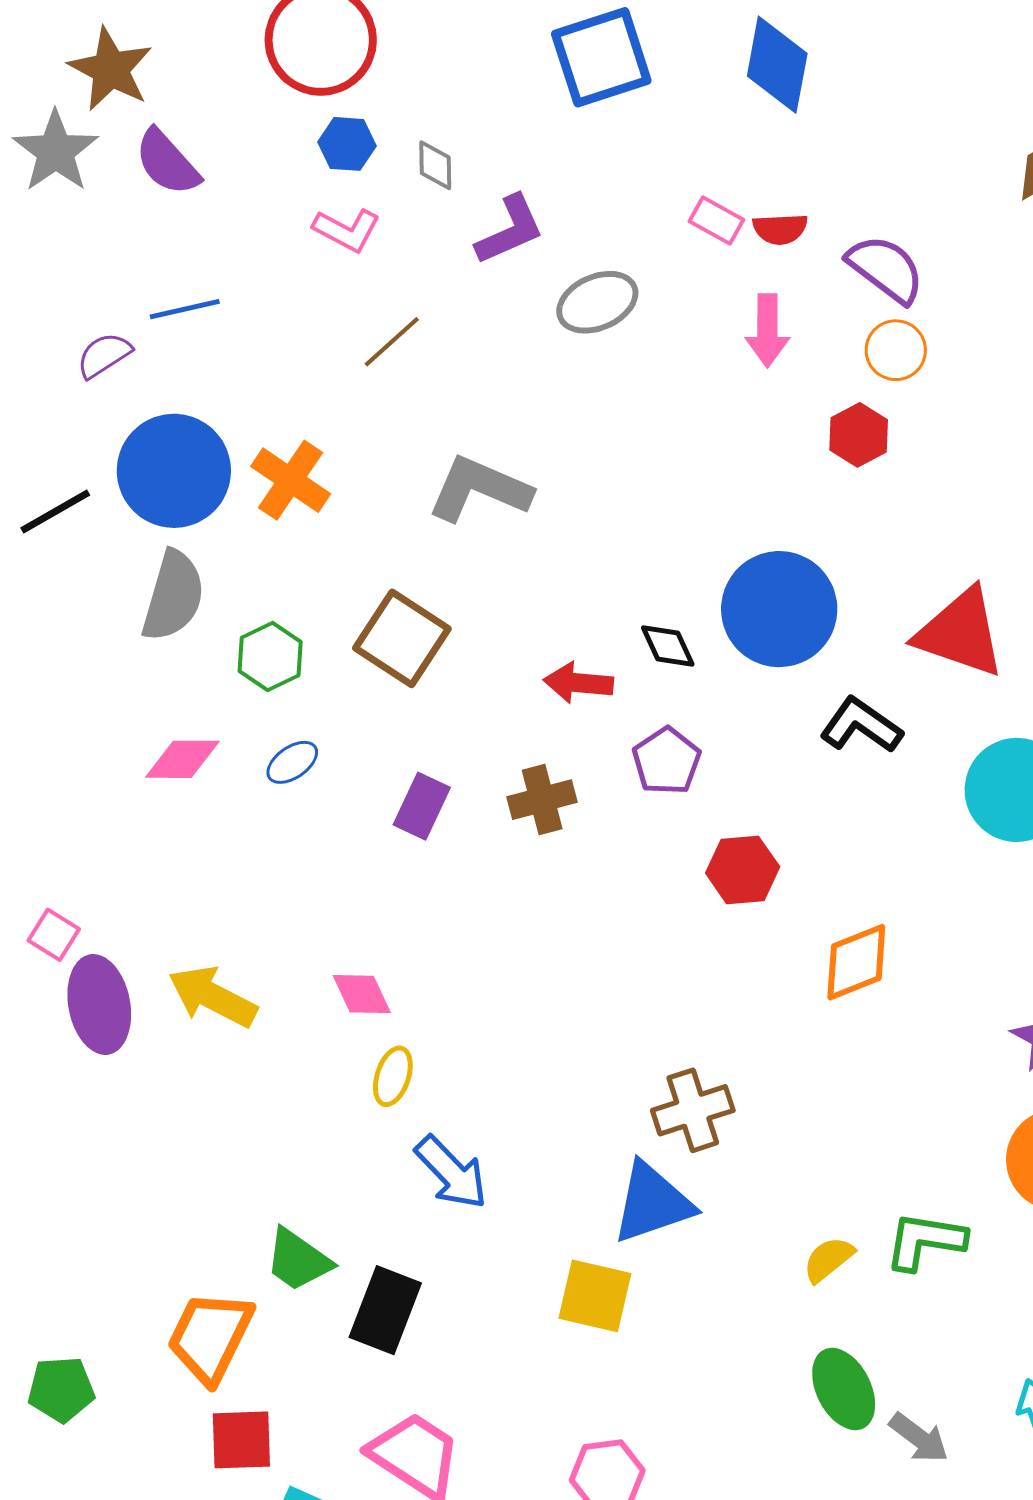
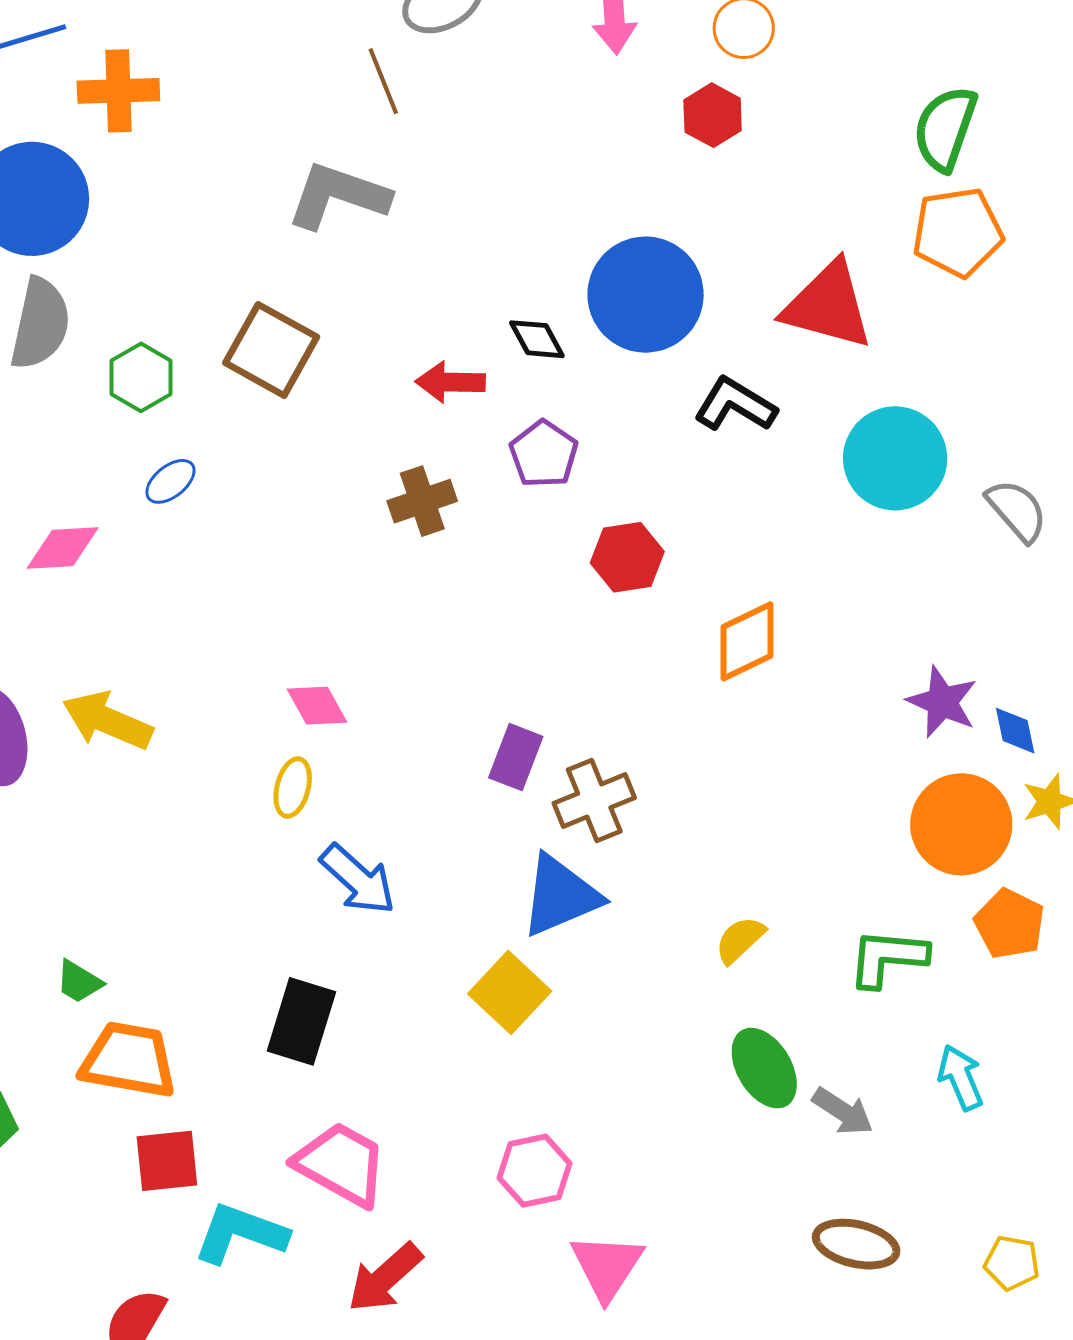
brown line: (392, 342) -> (383, 81), moved, turned -66
orange cross: (291, 480) -> (118, 91), moved, turned -32
pink diamond: (182, 759) -> (63, 548), moved
purple rectangle: (422, 806) -> (516, 757), moved
pink diamond: (362, 994) -> (317, 706), moved
green L-shape: (925, 1241) -> (888, 958), moved
green trapezoid: (298, 1260) -> (79, 982), moved, size x0.7
yellow square: (595, 1296) -> (510, 992), turned 34
orange trapezoid: (210, 1337) -> (129, 1060), turned 78

